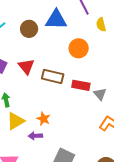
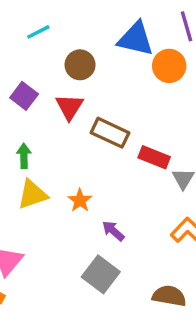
brown circle: (29, 29) -> (80, 65), moved
orange circle: (79, 48) -> (169, 66), moved
purple arrow: (35, 136) -> (113, 231), moved, turned 32

